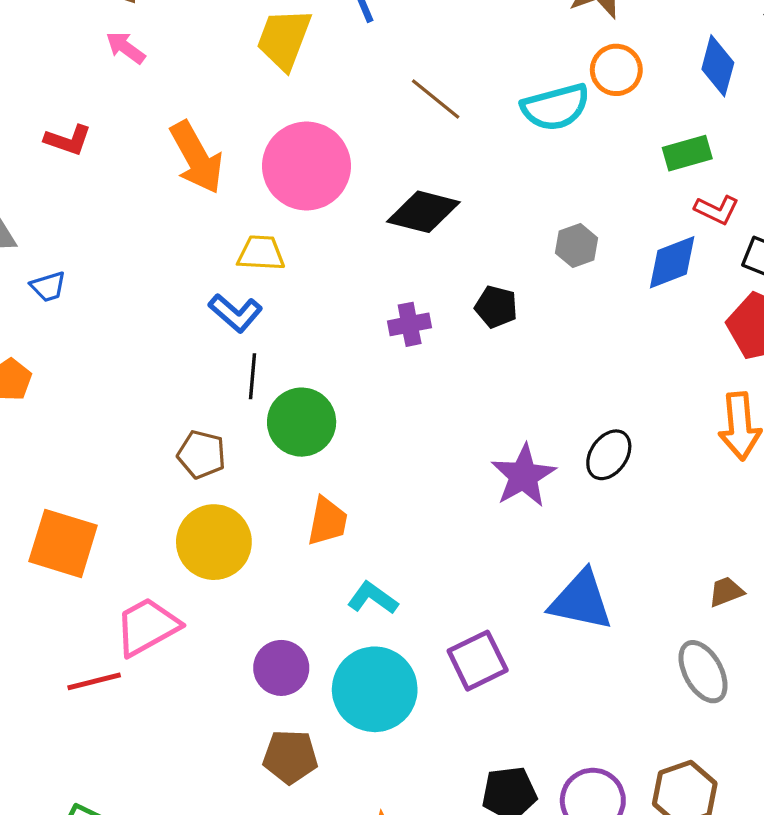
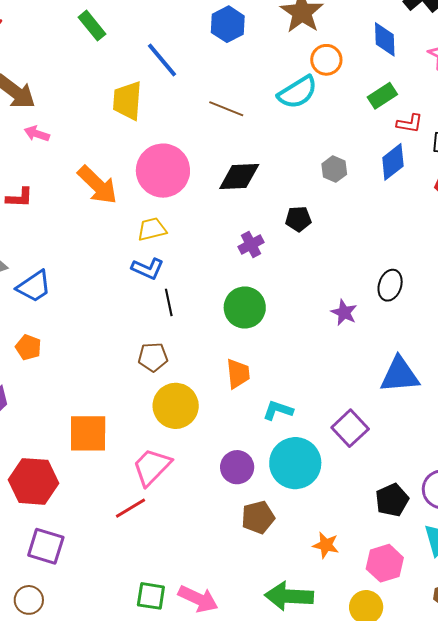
blue trapezoid: (48, 287) -> (34, 286), size x1.6
green circle: (302, 422) -> (245, 307), moved
purple star: (523, 476) -> (344, 312), size x0.7

